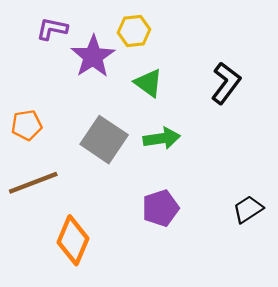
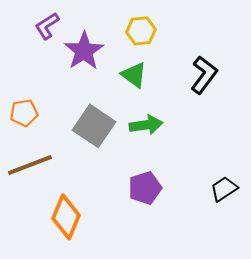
purple L-shape: (52, 29) -> (47, 26), turned -44
yellow hexagon: (134, 31) -> (141, 31), moved

